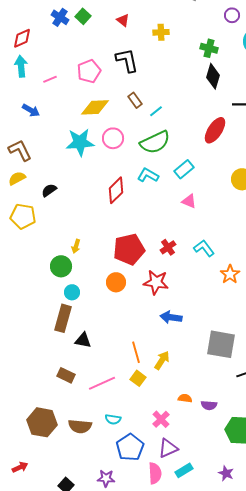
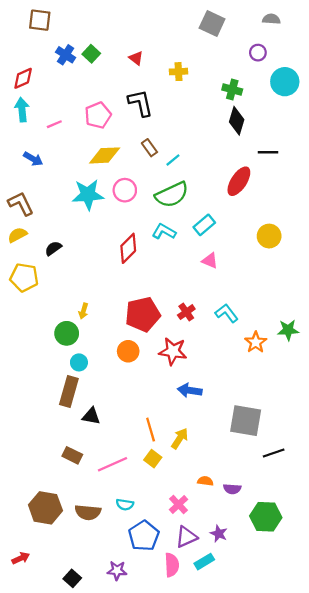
purple star: (226, 473) -> (219, 534), moved

